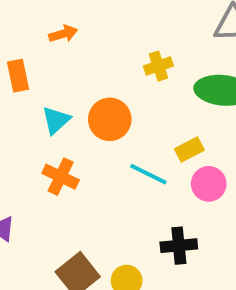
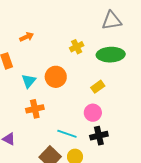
cyan line: (148, 174) -> (67, 134), moved
orange cross: (61, 177) -> (35, 109), turned -30
pink circle: (209, 184) -> (93, 113), moved

